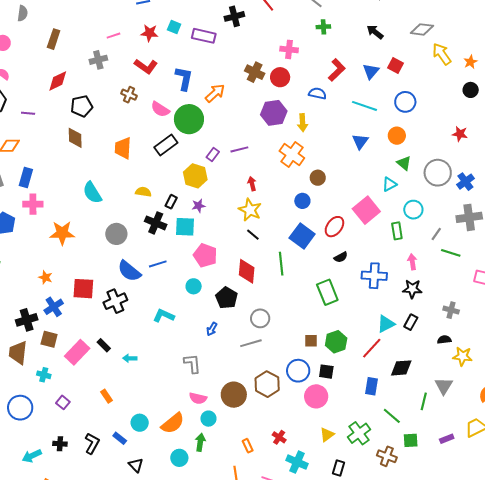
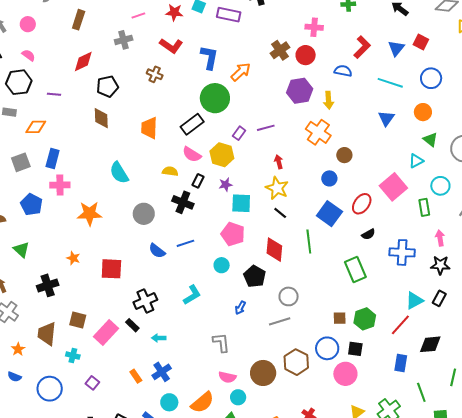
brown cross: (255, 72) -> (280, 50), turned 30
pink semicircle: (160, 109) -> (192, 154), moved
cyan square: (185, 227) -> (241, 203), moved
blue semicircle: (129, 271) -> (157, 251), size x0.7
black cross: (115, 301) -> (145, 301), moved
blue cross: (54, 307) -> (162, 372), moved
cyan L-shape: (164, 316) -> (192, 295), turned 125
black cross: (27, 320) -> (48, 285), moved
green line: (392, 416) -> (421, 392), turned 30

